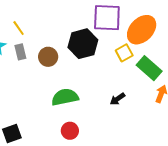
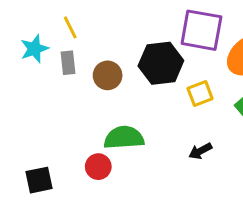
yellow square: (124, 53) -> (200, 94), moved
red circle: (70, 131) -> (98, 167), moved

